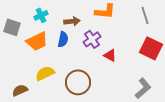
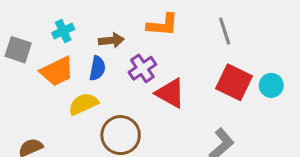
red triangle: (110, 55) -> (170, 93), size x1.5
yellow semicircle: (45, 73) -> (83, 104), moved

